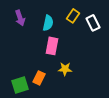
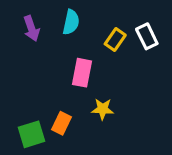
yellow rectangle: (73, 16) -> (115, 40), moved
cyan semicircle: (48, 23) -> (71, 22), moved

